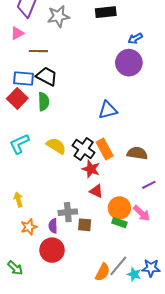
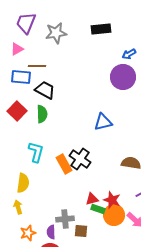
blue rectangle: (24, 78) -> (21, 77), moved
cyan L-shape: (19, 144) -> (36, 152), moved, turned 130
yellow semicircle: (56, 146) -> (23, 183), moved, turned 66
orange rectangle: (105, 149) -> (64, 164), moved
red star: (91, 169) -> (112, 200), moved
red triangle: (96, 191) -> (92, 199), turned -40
green rectangle: (119, 223) -> (98, 209), moved

